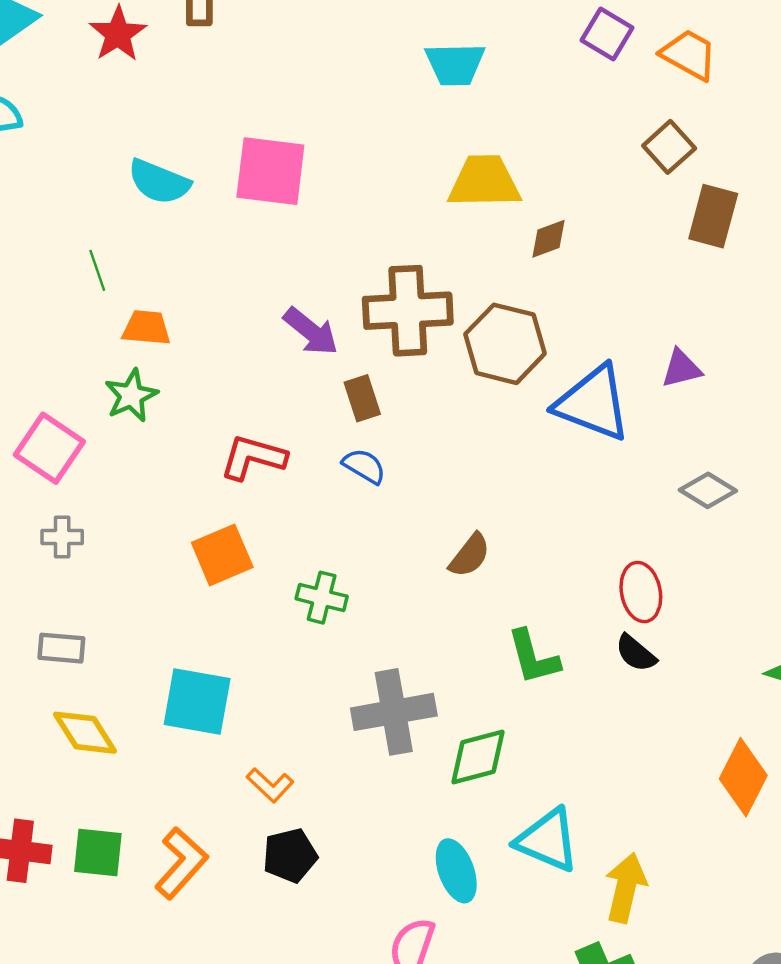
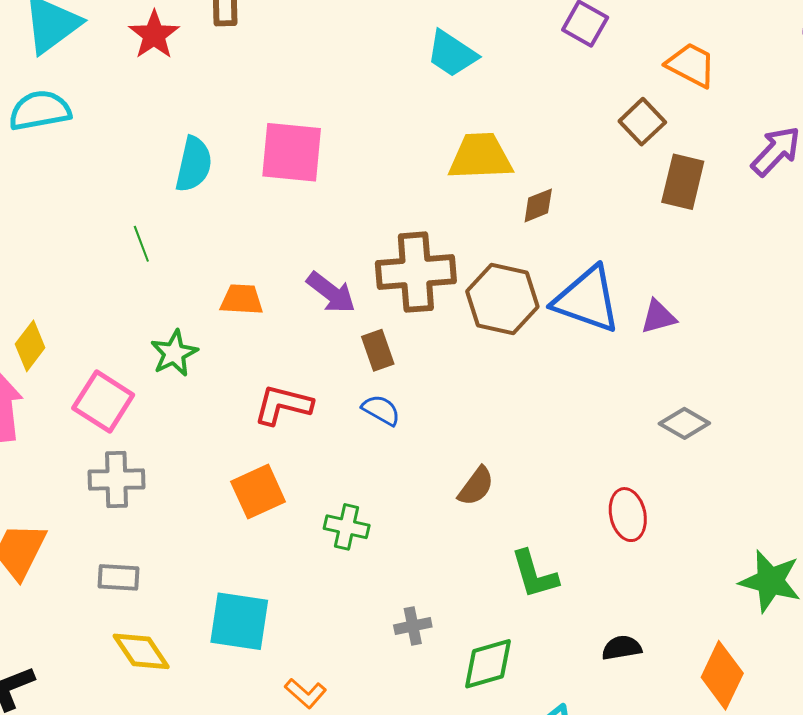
orange trapezoid: (689, 55) -> (691, 65), moved
cyan trapezoid: (455, 64) -> (452, 54), turned 36
cyan semicircle: (159, 182) -> (194, 164), turned -98
orange trapezoid: (146, 328) -> (242, 300), moved
blue triangle: (593, 403) -> (587, 300), moved
gray cross: (62, 537) -> (116, 479), size x1.5
black semicircle: (636, 653) -> (622, 648), moved, turned 132
gray cross: (394, 712) -> (413, 626), size x0.5

